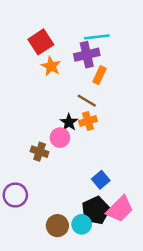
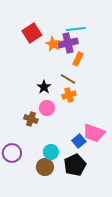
orange star: (51, 66) -> (53, 44), moved
black star: (69, 122) -> (44, 87), moved
pink trapezoid: (120, 209) -> (94, 133), moved, turned 65
cyan circle: (82, 224) -> (51, 152), moved
brown circle: (57, 226) -> (45, 167), moved

